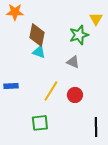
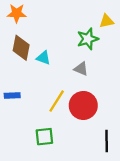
yellow triangle: (96, 19) -> (107, 21), turned 48
brown diamond: (37, 35) -> (21, 48), moved
red circle: (75, 95) -> (83, 105), size x1.6

